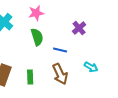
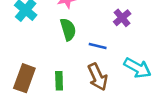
cyan arrow: (91, 67) -> (137, 68), size x1.5

